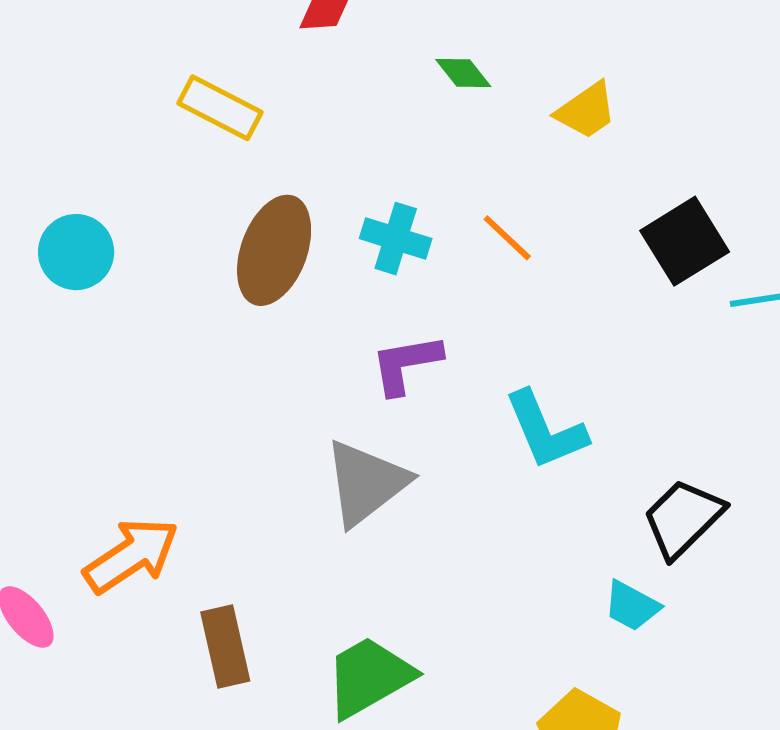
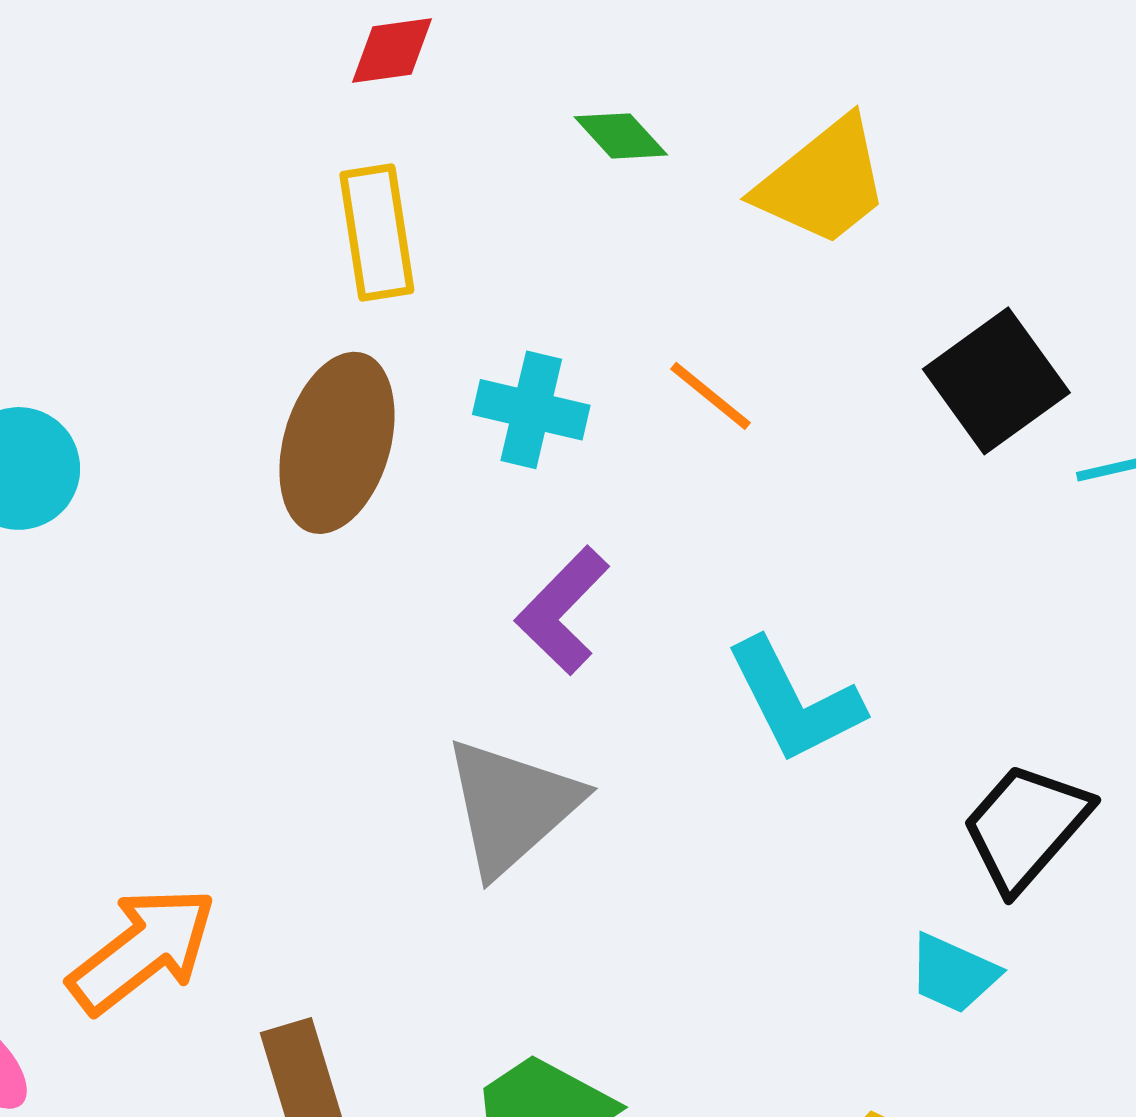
yellow rectangle: (220, 108) -> (377, 232), moved, turned 58
yellow trapezoid: (586, 111) -> (823, 182), size x1.4
purple L-shape: (406, 364) -> (562, 610), turned -32

